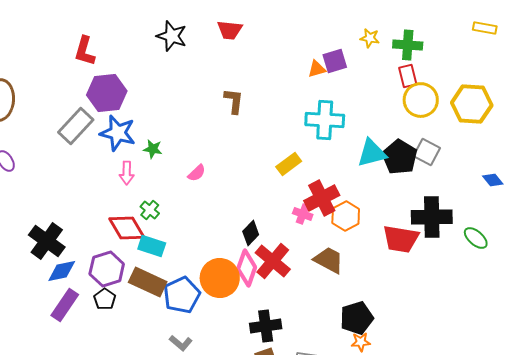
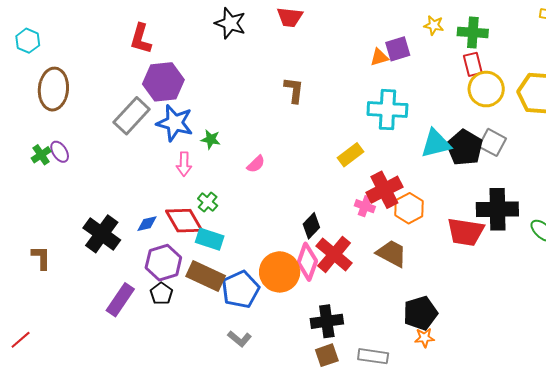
blue diamond: (62, 271) -> (147, 224), moved, size x0.7

